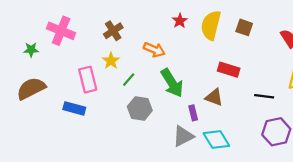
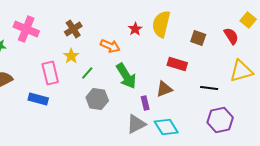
red star: (180, 21) -> (135, 29), moved
brown square: (244, 27) -> (198, 38), moved
brown triangle: (214, 97) -> (164, 89), turned -42

